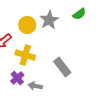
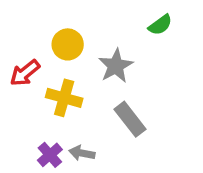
gray star: (49, 20) -> (116, 66), moved
purple cross: (17, 78) -> (50, 155), moved

